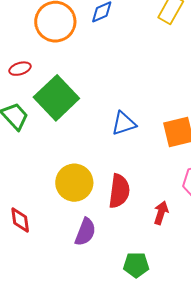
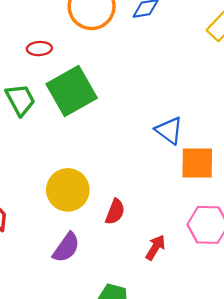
blue triangle: (124, 123) -> (169, 130), moved, turned 40
red semicircle: (119, 191) -> (115, 212), size x0.7

